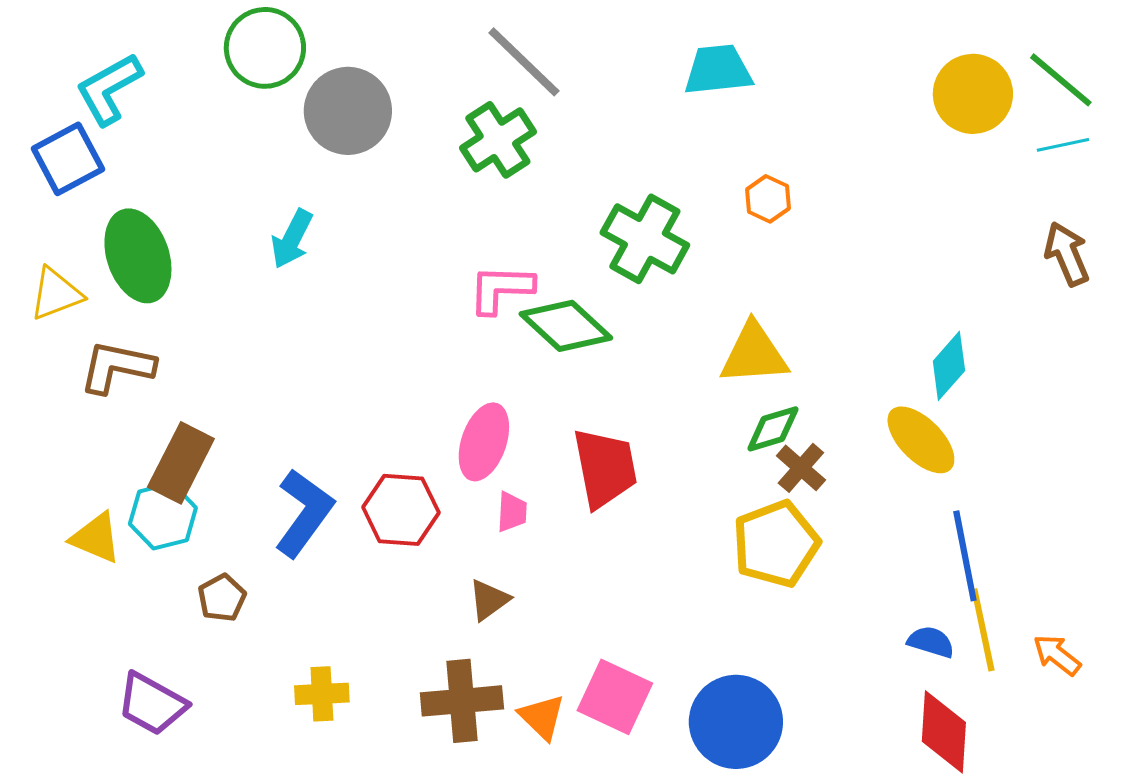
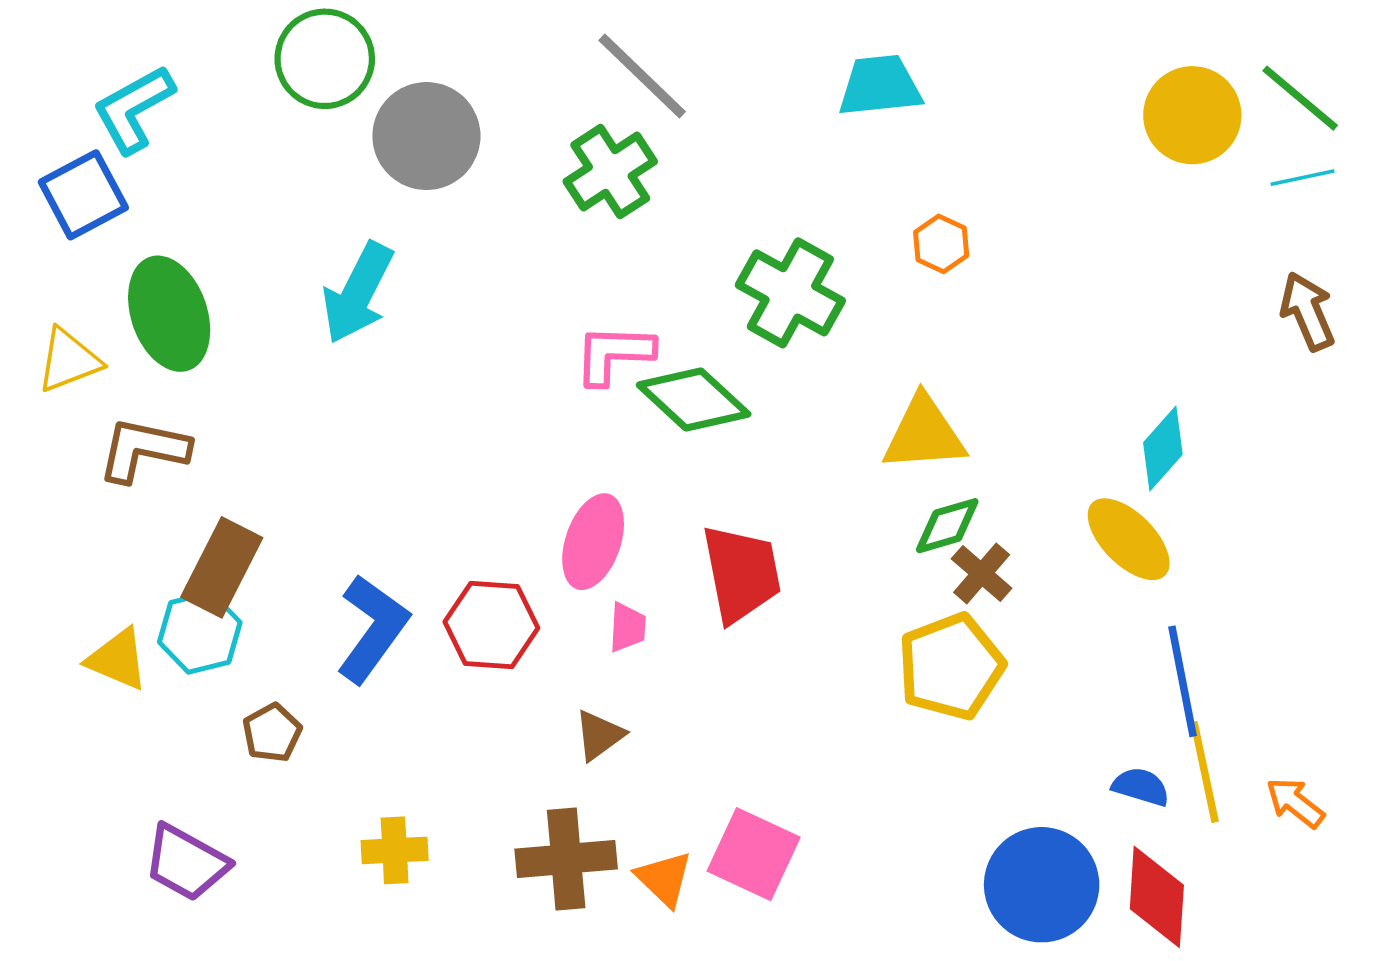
cyan arrow: (292, 239) -> (358, 293), size x1.4
blue circle: (736, 722) -> (1042, 885), moved

